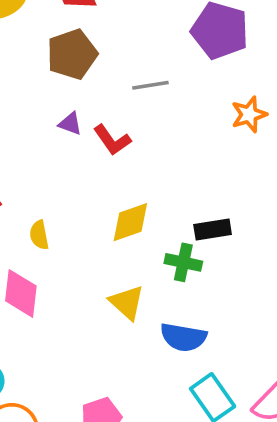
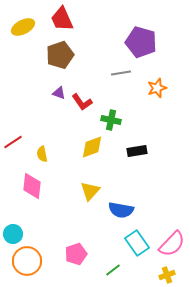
gray line: (150, 85) -> (121, 73), moved
green cross: (183, 262) -> (111, 120), moved
yellow triangle: (127, 303) -> (90, 191), turned 30

